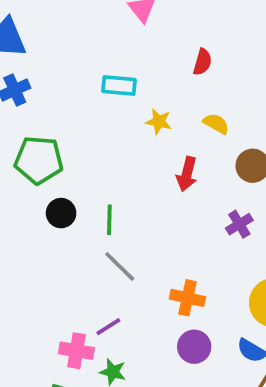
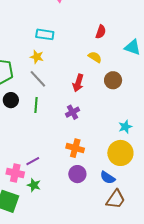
red semicircle: (202, 62) -> (101, 32), moved
yellow star: (159, 122) -> (37, 57), moved
purple cross: (239, 224) -> (72, 112), moved
gray line: (120, 266) -> (38, 79), moved

